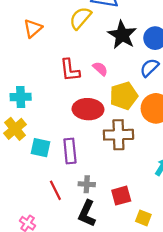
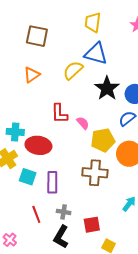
pink semicircle: (100, 69) -> (83, 123), moved
red ellipse: (88, 109) -> (38, 145), moved

